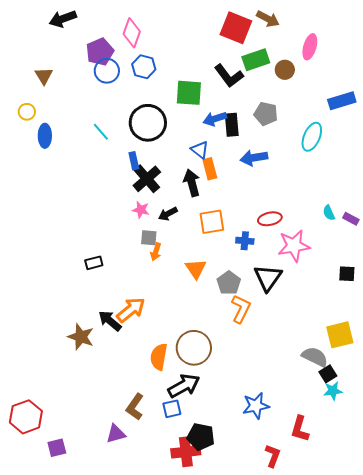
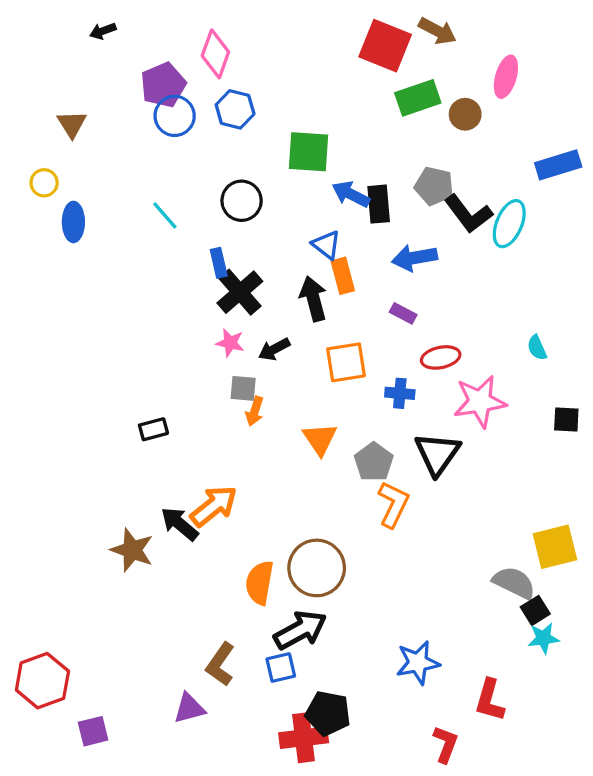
black arrow: (63, 19) -> (103, 31), size x0.6
black L-shape: (229, 76) -> (468, 214), moved
blue arrow: (215, 119) -> (351, 194), turned 45
black circle: (148, 123) -> (242, 201), size x0.7
purple rectangle: (351, 219) -> (403, 313), moved
black square: (347, 274) -> (566, 419), moved

